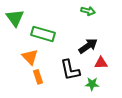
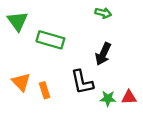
black arrow: (88, 46) -> (103, 54), turned 150
orange triangle: (30, 57) -> (21, 82), moved
red triangle: (101, 63) -> (129, 97), moved

